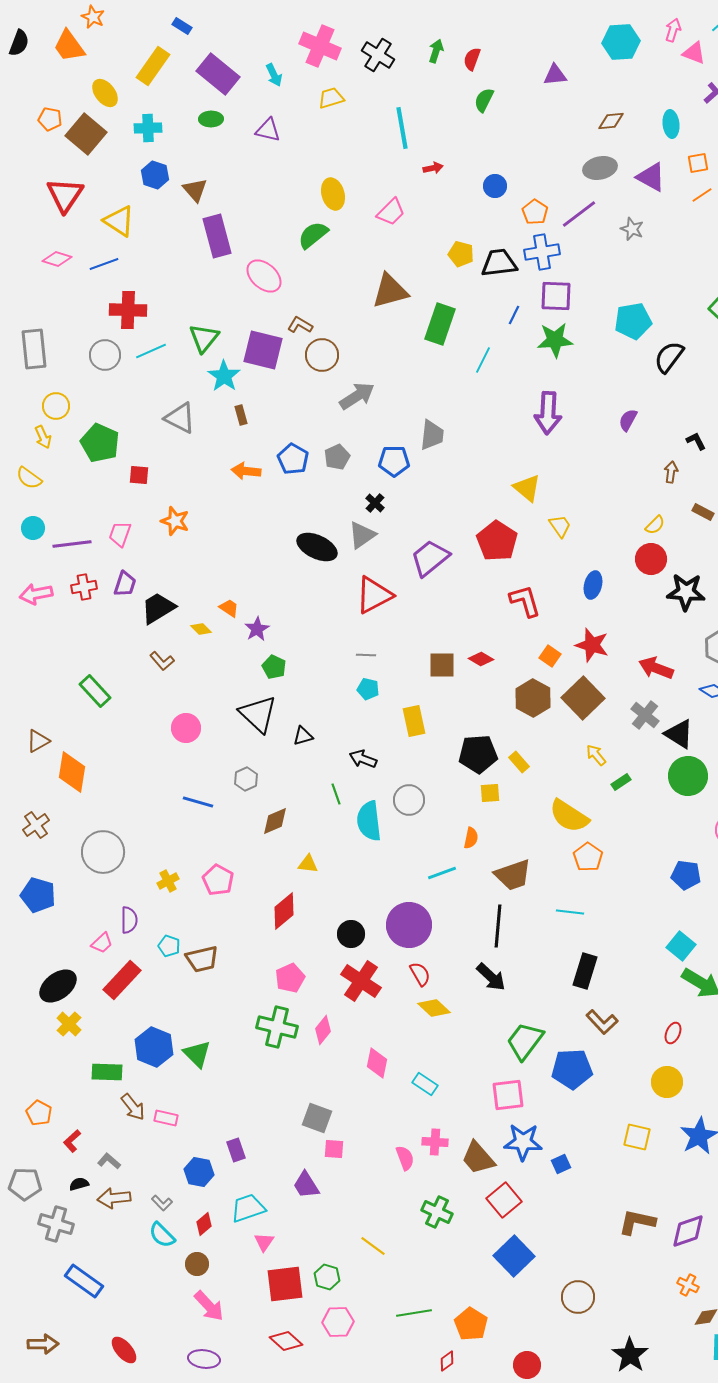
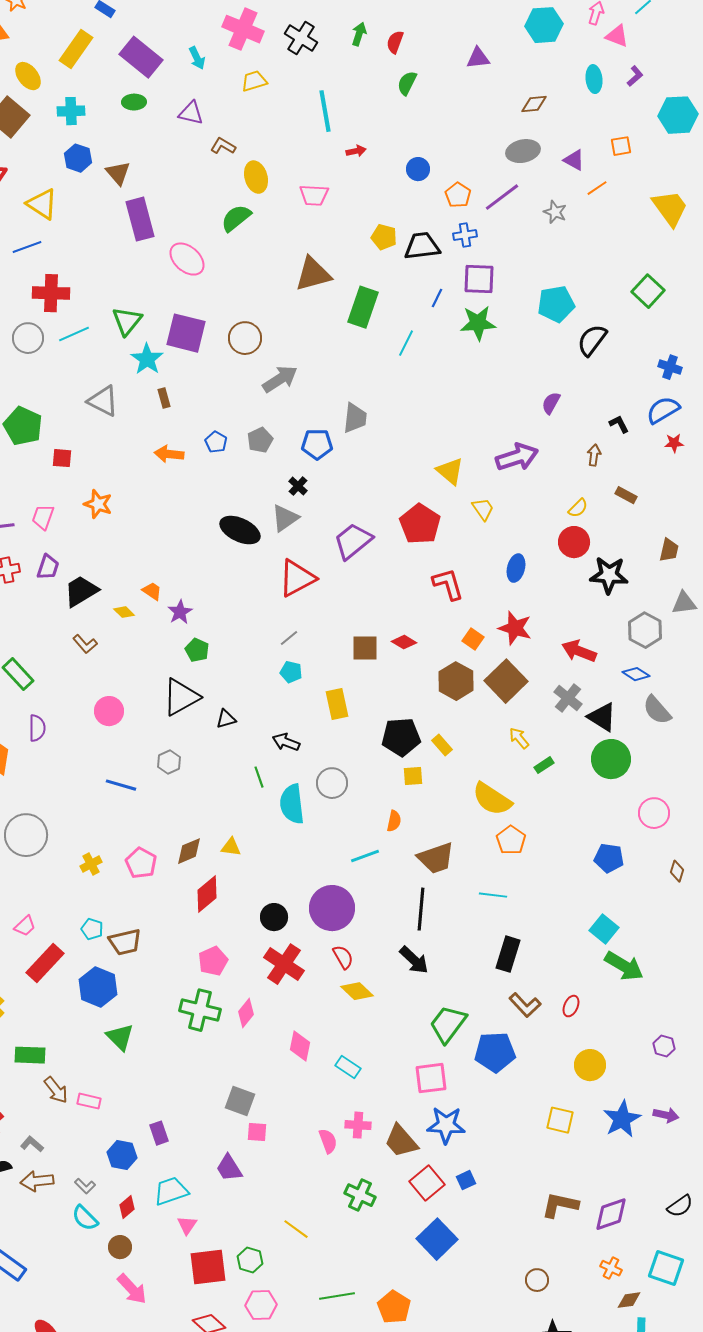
cyan ellipse: (671, 124) -> (594, 79), moved
purple triangle: (651, 177) -> (574, 160), size x0.7
orange line: (702, 195) -> (597, 188), moved
pink trapezoid: (391, 212) -> (314, 195), turned 48
blue cross: (542, 252) -> (465, 235), size x0.7
brown L-shape: (300, 325) -> (223, 146), moved
purple arrow: (548, 413) -> (517, 457), moved, turned -111
blue pentagon: (293, 459) -> (216, 442), size x0.7
gray line: (366, 655) -> (289, 638), turned -42
black triangle: (258, 714) -> (181, 697), turned 48
brown diamond: (275, 821) -> (189, 851), moved
purple semicircle: (129, 920) -> (37, 728), moved
red ellipse: (673, 1033) -> (571, 1006), moved
blue hexagon: (154, 1047) -> (98, 987), moved
blue square: (561, 1164) -> (466, 1180), moved
brown circle: (578, 1297) -> (537, 1280), moved, size x0.7

